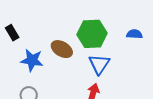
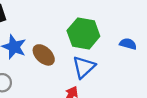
brown ellipse: (62, 49) -> (44, 55), moved

